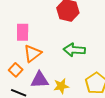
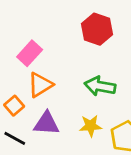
pink rectangle: (23, 32) -> (30, 53), turned 36
yellow star: (61, 86) -> (91, 126), moved

